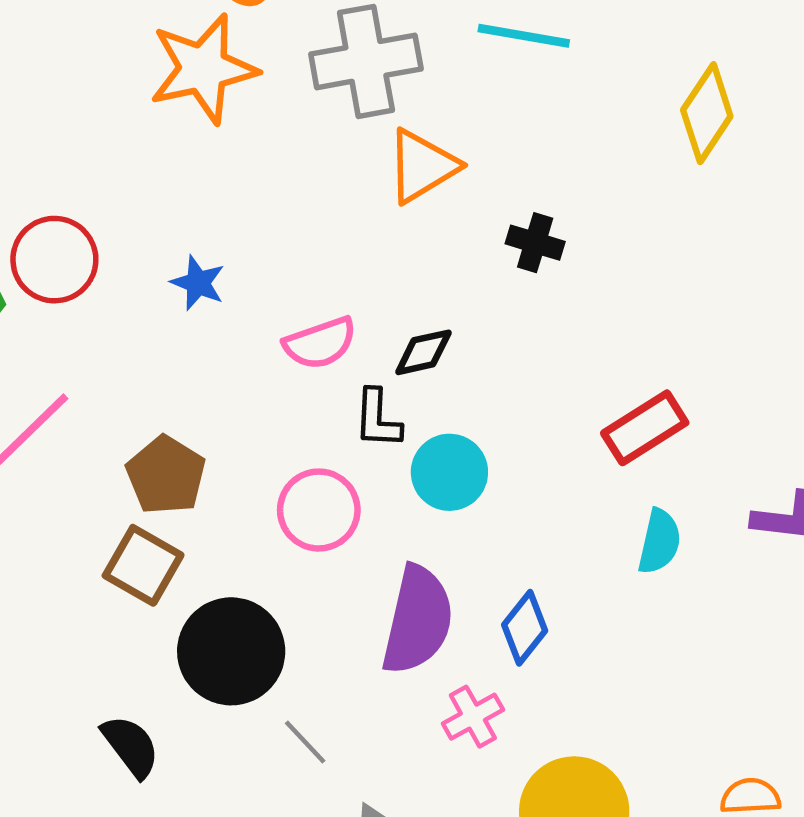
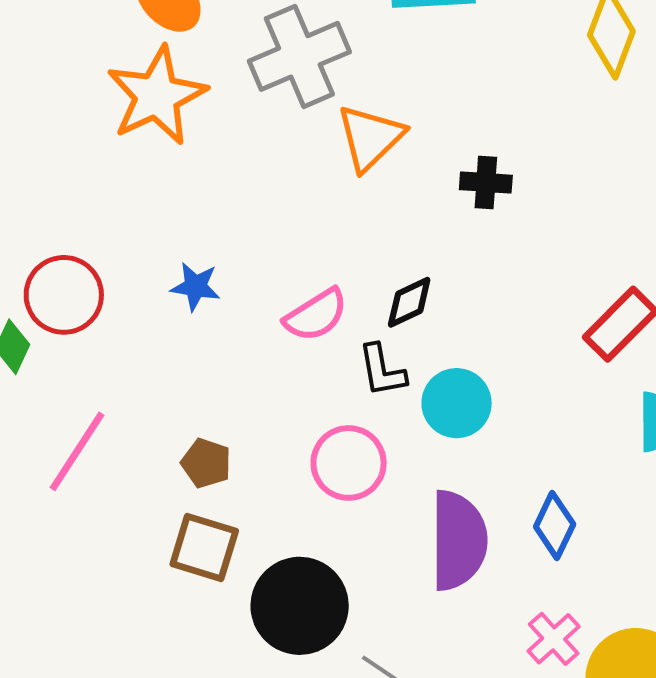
brown pentagon: (166, 475) -> (206, 463), size x0.7
pink cross: (473, 717) -> (554, 639), moved

